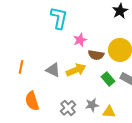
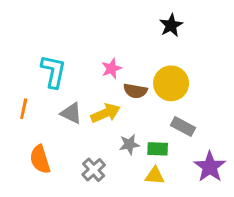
cyan L-shape: (59, 18) -> (53, 71), moved
green rectangle: (108, 79) -> (158, 149), moved, turned -48
gray star: (92, 105) -> (129, 144), moved

